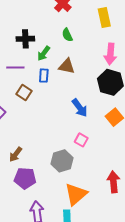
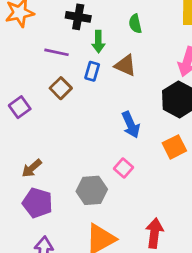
green arrow: (44, 53) -> (98, 42), turned -49

